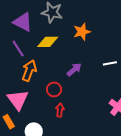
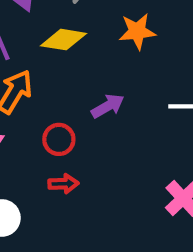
red arrow: (60, 110) -> (63, 184), turned 72

